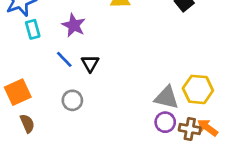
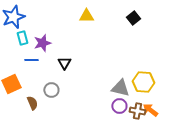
purple star: (74, 25) -> (42, 43), moved, turned 30
blue line: (64, 59) -> (31, 60), moved, turned -48
brown semicircle: (27, 124) -> (32, 103), moved

